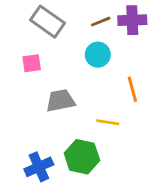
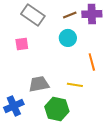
gray trapezoid: (60, 101) -> (39, 84), moved
blue cross: (39, 167) -> (14, 106), moved

